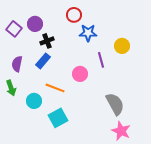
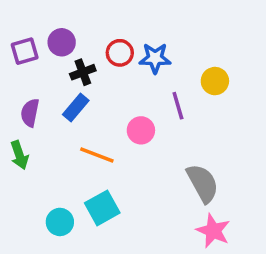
red circle: (74, 15) -> (120, 53), moved
purple square: (14, 29) -> (25, 51), turned 35
cyan circle: (34, 101) -> (60, 222), moved

